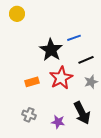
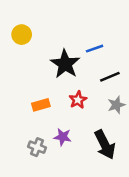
yellow circle: (17, 14) -> (22, 35), moved
red star: (61, 78) -> (78, 100), size x0.6
purple star: (58, 122) -> (63, 137), moved

